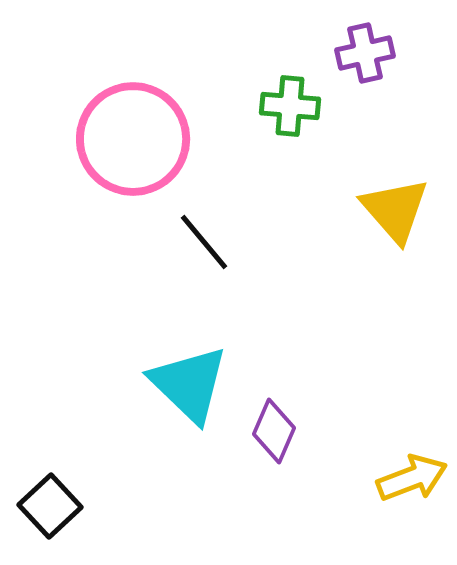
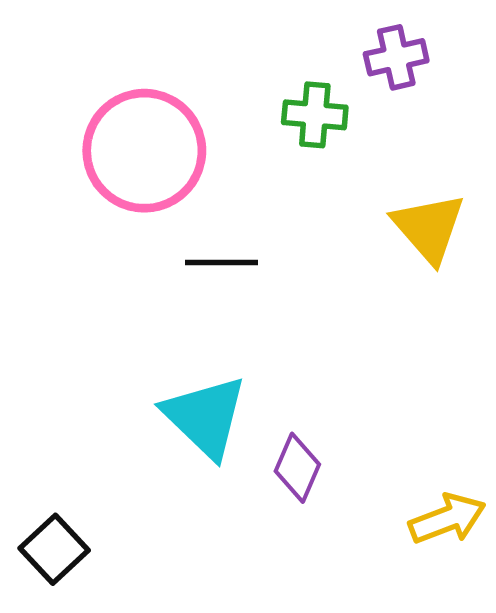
black line: (204, 242) -> (221, 263), turned -50

